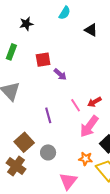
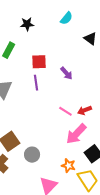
purple arrow: (60, 74) -> (66, 73), moved
pink line: (76, 105) -> (65, 111), turned -32
purple line: (48, 115) -> (36, 83), moved

